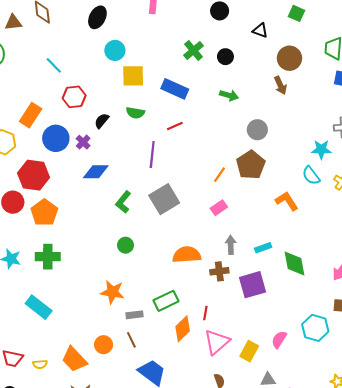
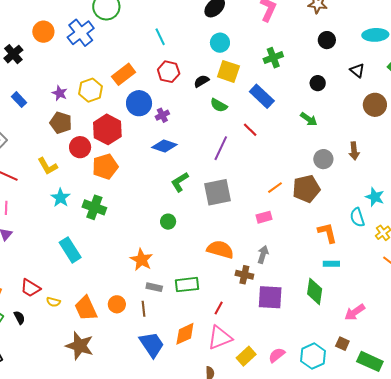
green cross: (194, 51) -> (273, 58), moved
brown arrow: (280, 85) -> (354, 151), moved
black semicircle: (102, 121) -> (201, 81), moved
red line: (175, 126) -> (250, 130), turned 49
cyan rectangle: (263, 248) -> (331, 264), moved
orange diamond: (183, 329) -> (185, 334), moved

